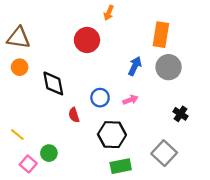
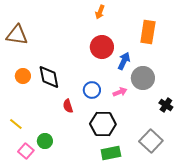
red circle: (87, 40) -> (102, 47), moved
orange circle: (20, 67) -> (23, 76), moved
gray circle: (169, 67) -> (143, 78), moved

